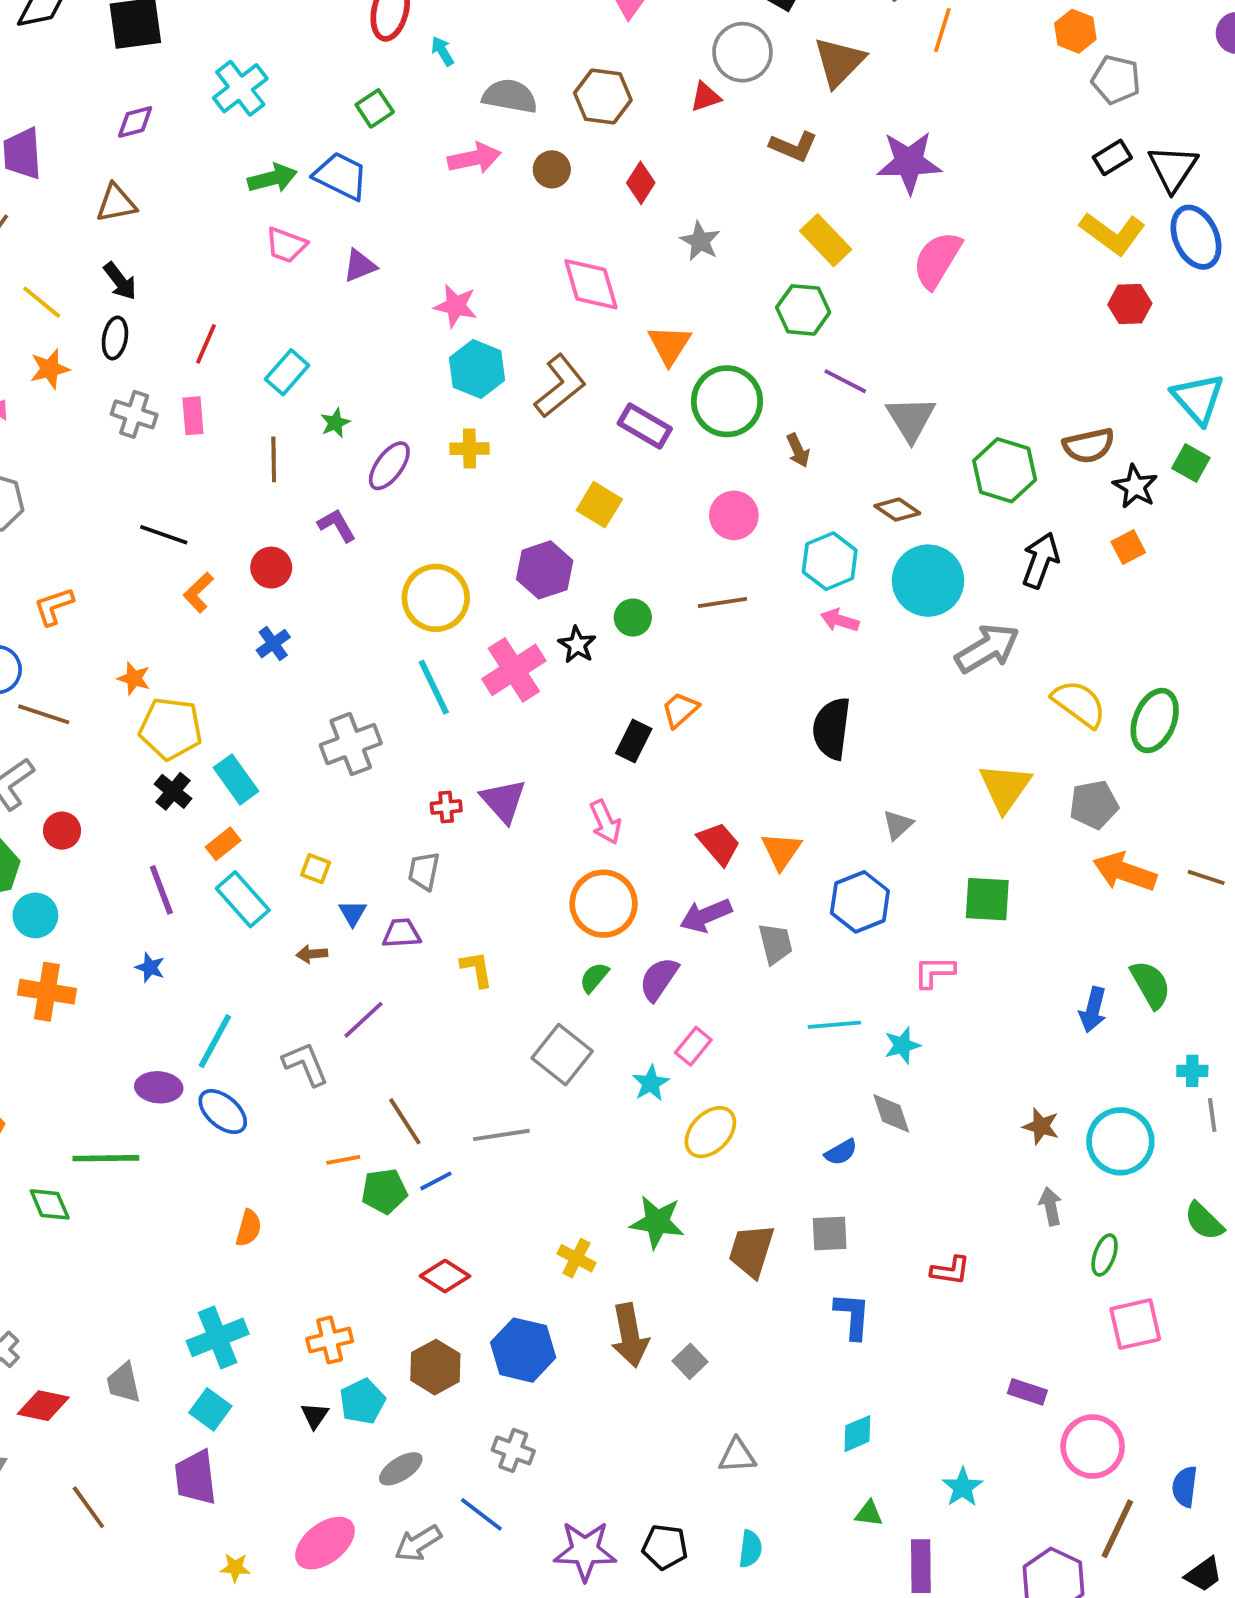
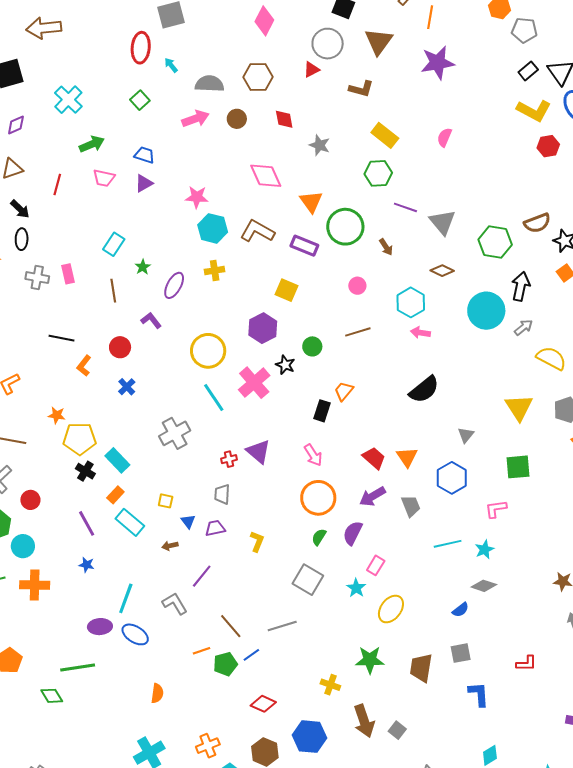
purple star: (909, 162) -> (438, 63), moved
blue trapezoid: (341, 176) -> (144, 155), moved, size x0.7
red diamond: (641, 183) -> (284, 119), turned -35
pink semicircle: (937, 260) -> (444, 137), size x0.6
red line: (206, 344) -> (57, 185), moved
brown L-shape: (560, 386) -> (257, 231), turned -104
pink circle: (734, 515) -> (357, 286), size x0.7
cyan circle: (928, 581) -> (486, 311), moved
gray arrow: (987, 648) -> (524, 327), moved, size x0.6
black semicircle: (832, 728) -> (424, 390), turned -128
yellow L-shape: (477, 969) -> (257, 541), turned 40
gray diamond: (891, 1113) -> (484, 586), turned -45

